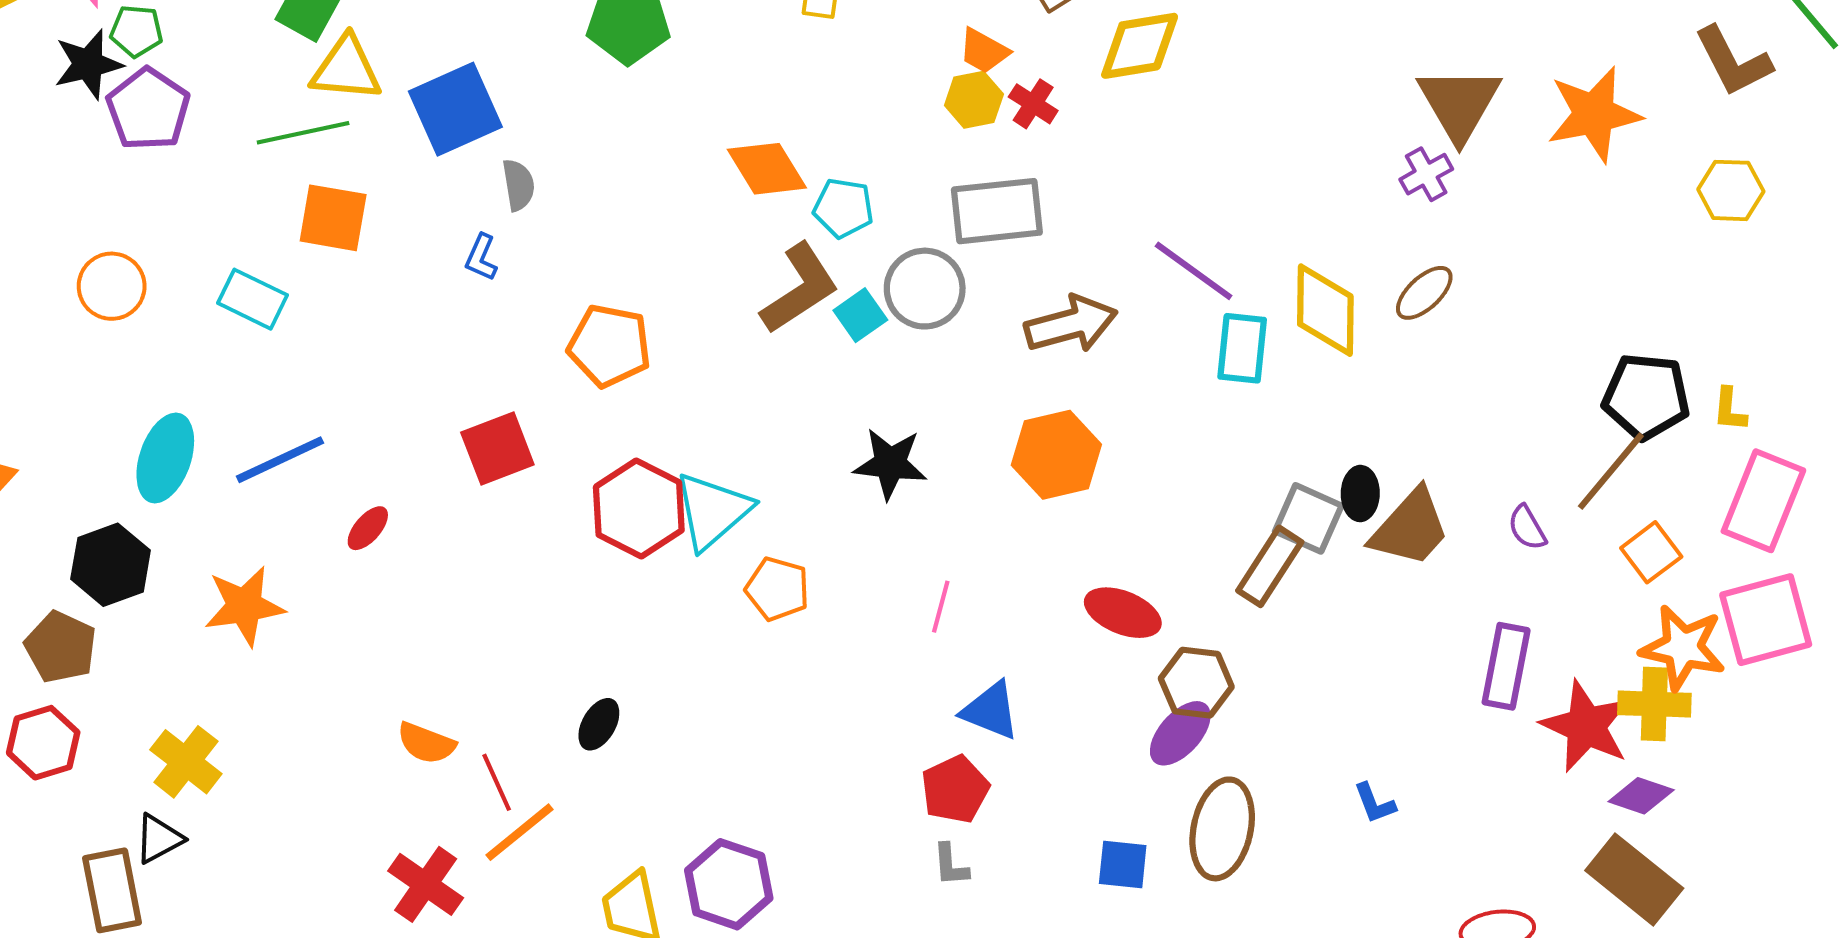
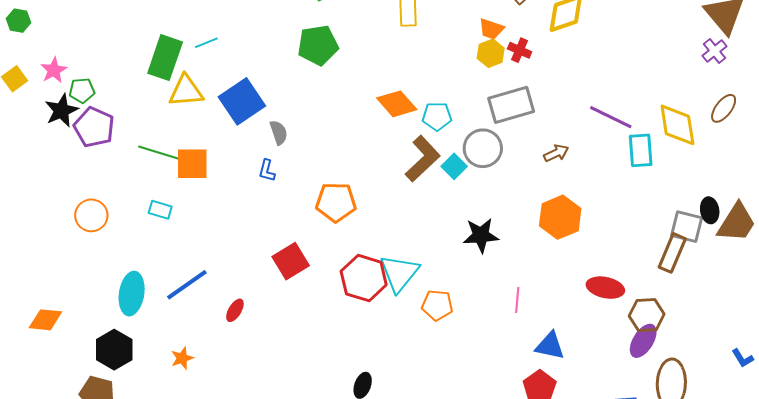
green line: (303, 133) -> (160, 153), moved, turned 39
cyan rectangle: (253, 299) -> (160, 210), size x0.7
brown arrow: (1071, 324) -> (556, 153), size x0.6
orange star: (244, 606) -> (182, 358), size x0.6

